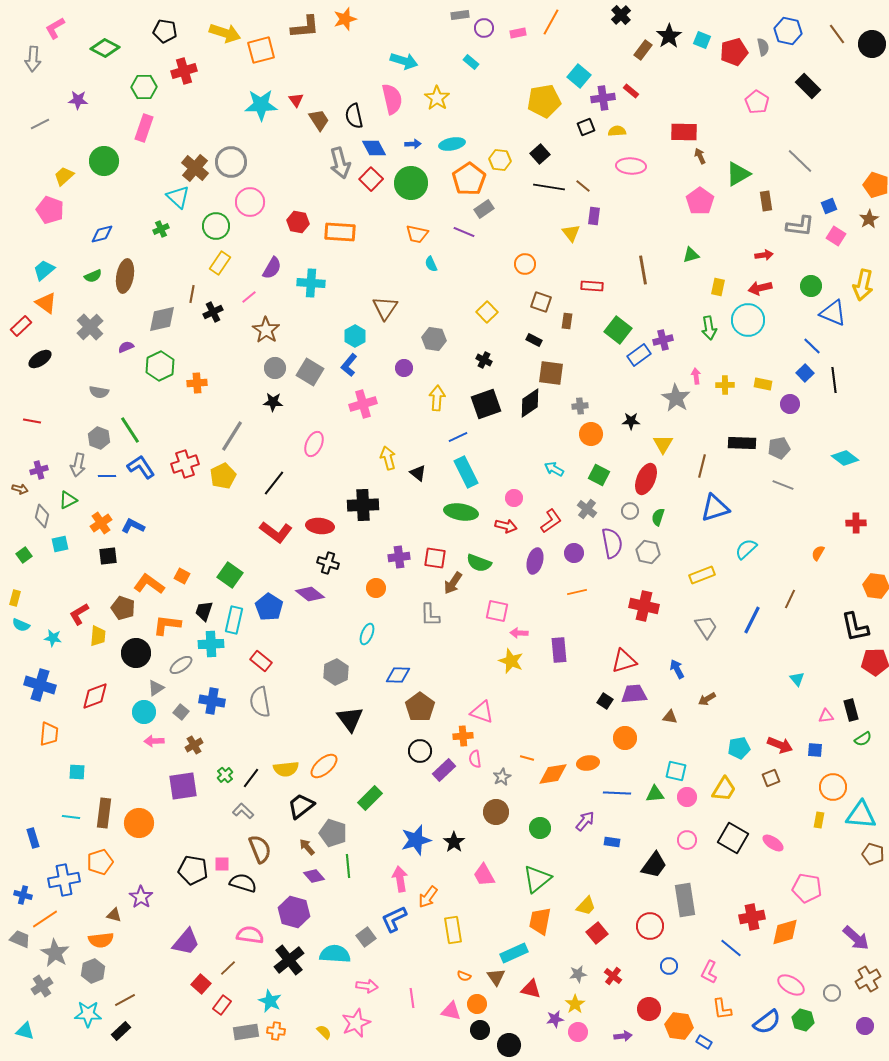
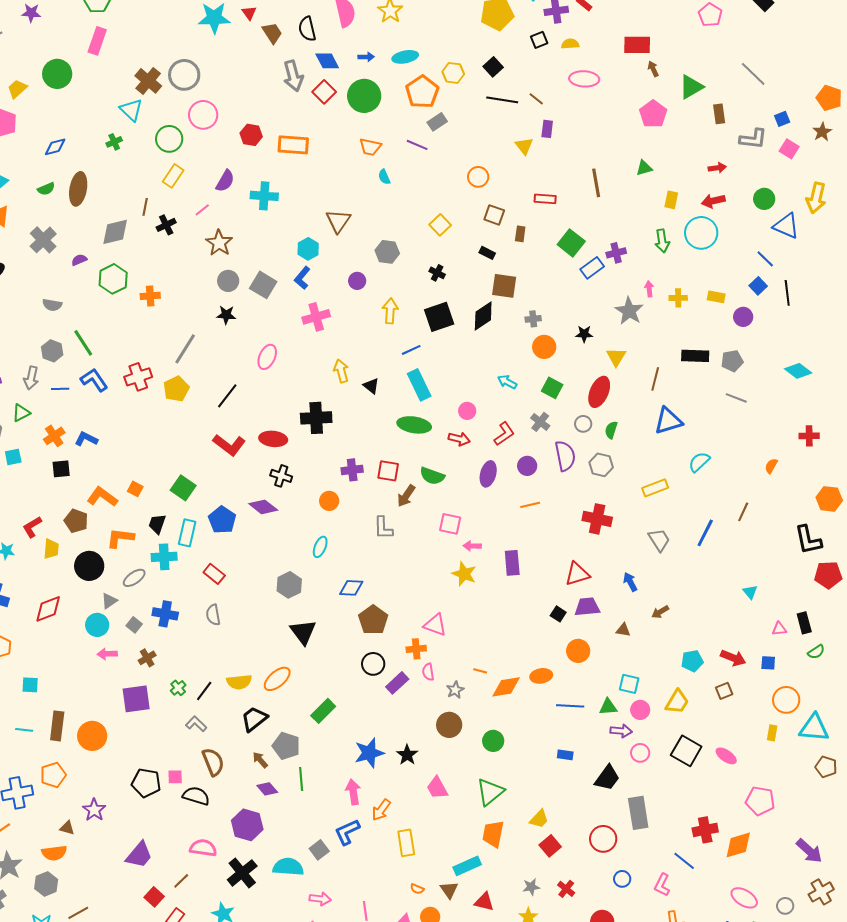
gray semicircle: (260, 702) -> (213, 615), size x0.7
purple arrow: (585, 821) -> (621, 731), moved, turned 55

